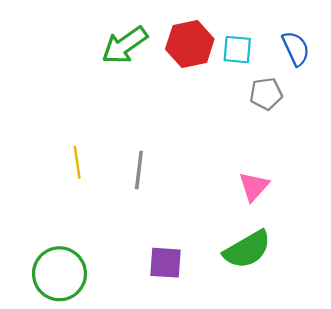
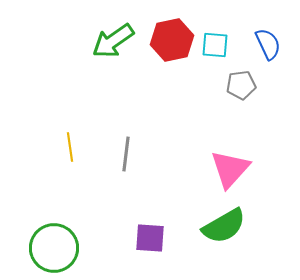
pink triangle: (254, 187) -> (230, 169), size x1.4

